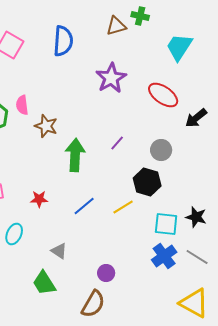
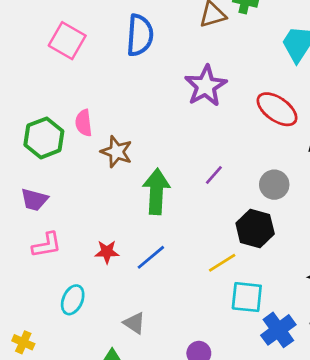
blue line: (84, 206) -> (151, 257), moved
cyan square: (166, 224) -> (247, 297), moved

